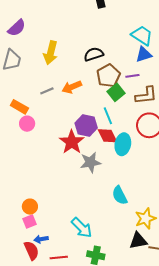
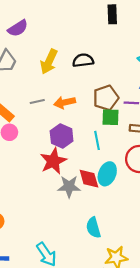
black semicircle: (94, 54) -> (83, 60), moved
green square: (116, 92) -> (110, 117), turned 30
purple hexagon: (86, 126) -> (62, 136), moved
red diamond: (108, 136) -> (89, 179), moved

